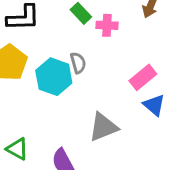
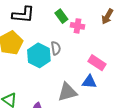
pink rectangle: (143, 77) -> (97, 63), turned 66
blue triangle: (154, 105) -> (89, 82), moved, turned -42

